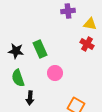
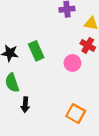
pink circle: (55, 73) -> (72, 63), moved

